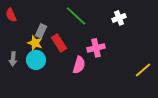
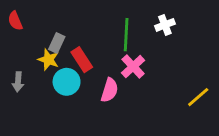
green line: (76, 16) -> (126, 35), moved, turned 50
pink cross: (96, 48) -> (133, 67), turned -30
cyan circle: (36, 60) -> (67, 82), moved

